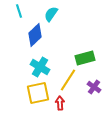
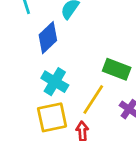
green rectangle: (85, 58) -> (117, 69), turned 36

